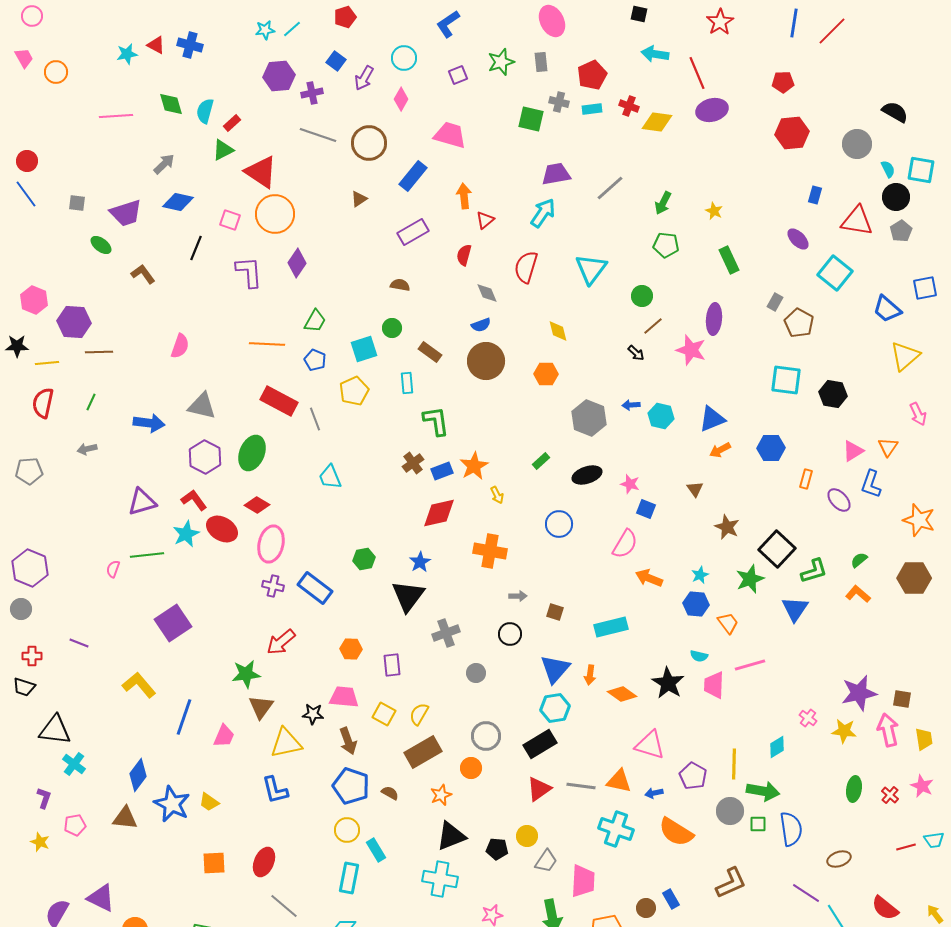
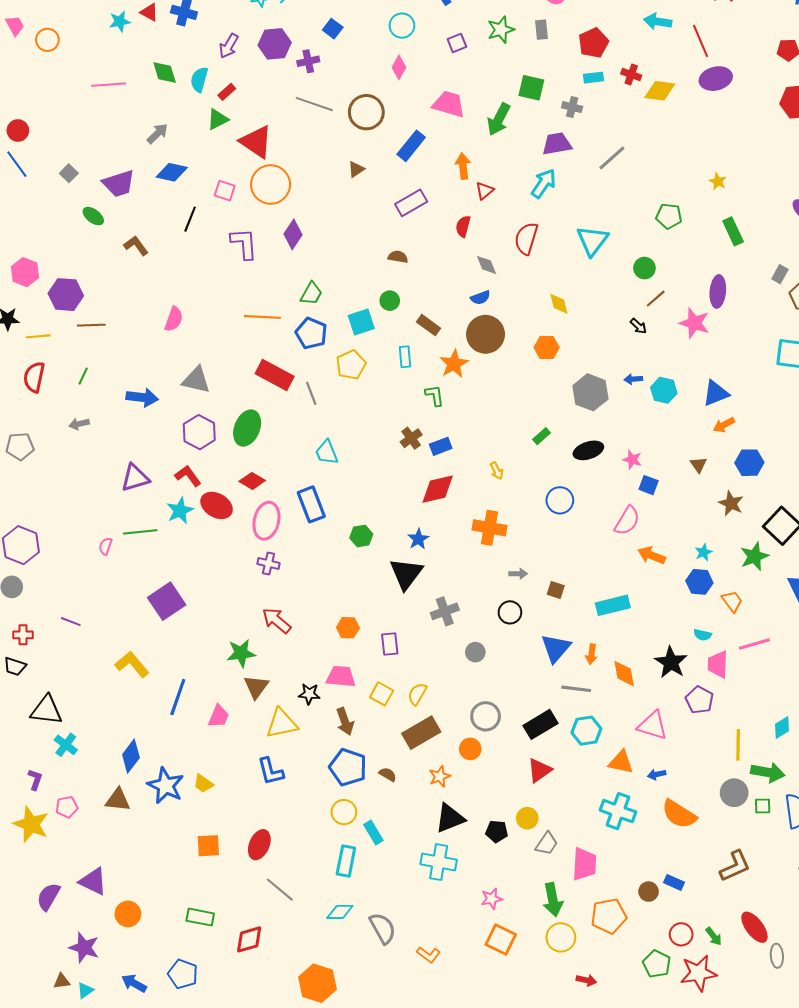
purple arrow: (364, 78) -> (229, 46), moved
gray cross: (559, 102) -> (572, 107), moved
gray square: (77, 203) -> (69, 173), turned 36
green arrow: (663, 203) -> (499, 119), moved, size x1.4
blue pentagon: (315, 360) -> (311, 333), size x1.4
green L-shape: (436, 421) -> (435, 395), size x0.7
blue hexagon: (771, 448) -> (749, 463), moved
orange star: (474, 466) -> (454, 364), moved
blue rectangle: (315, 588) -> (311, 504), moved, turned 32
red arrow: (281, 642) -> (277, 621), turned 80
orange diamond: (622, 694) -> (624, 674), turned 44
cyan hexagon: (555, 708) -> (586, 731), moved
purple pentagon: (693, 776) -> (699, 700), moved
gray line: (581, 786) -> (576, 689), moved
yellow star: (40, 842) -> (31, 824), size x1.8
blue rectangle: (671, 899) -> (674, 882), turned -36

